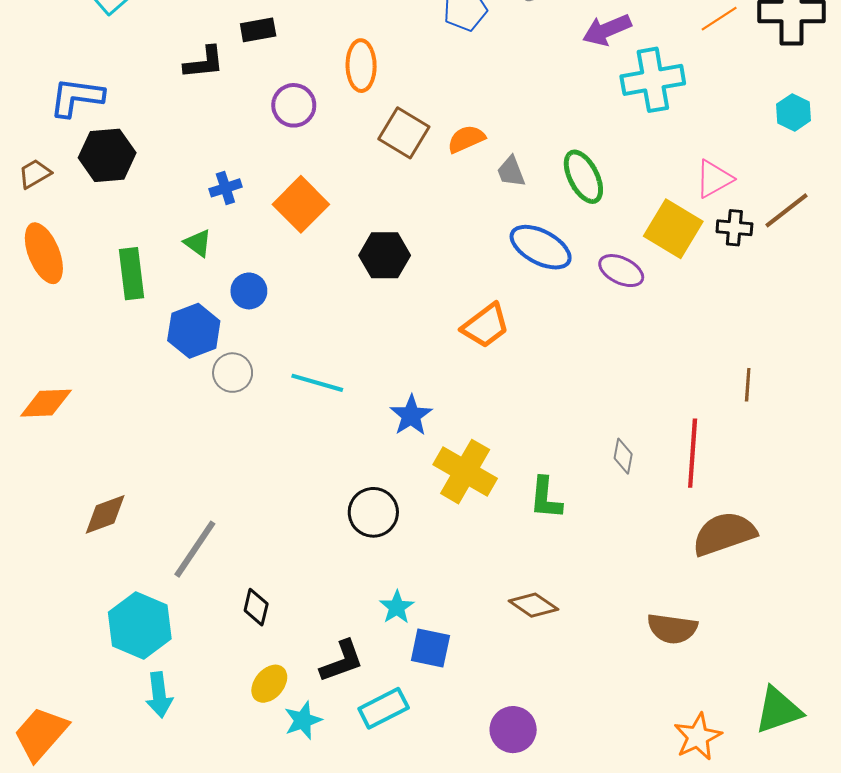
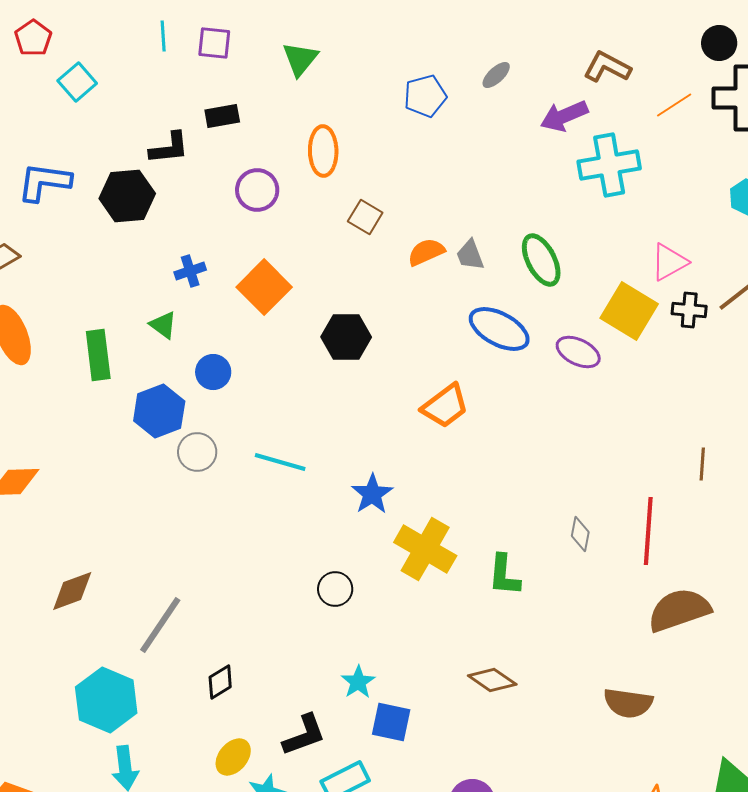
brown square: (404, 133) -> (365, 217), size x0.7
orange semicircle: (466, 139) -> (426, 252), moved
black hexagon: (107, 155) -> (127, 196), moved
black circle: (373, 512) -> (335, 589), size x0.7
black diamond: (256, 607) -> (220, 682), turned 45

